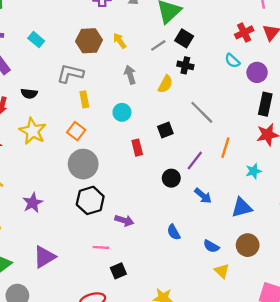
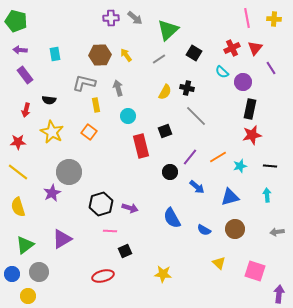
black square: (184, 38) -> (194, 53), moved
cyan rectangle: (36, 40) -> (55, 54), turned 40
black cross: (185, 65) -> (187, 88), moved
gray arrow: (130, 75) -> (118, 88), moved
red rectangle: (137, 148) -> (141, 146), size x1.6
orange line: (225, 148) -> (218, 157), moved, turned 42
gray circle: (83, 164) -> (69, 172), moved
black hexagon: (90, 200) -> (101, 204), moved
blue semicircle: (174, 232) -> (172, 218), size x1.5
yellow triangle: (222, 271) -> (219, 263), moved

